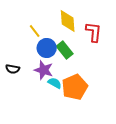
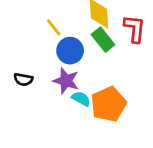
green rectangle: (65, 50) -> (103, 40), moved

